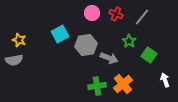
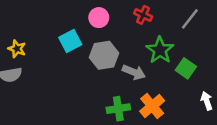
pink circle: (92, 13) -> (99, 18), moved
gray line: (142, 17) -> (190, 19), moved
green star: (129, 41) -> (160, 50), size x1.5

